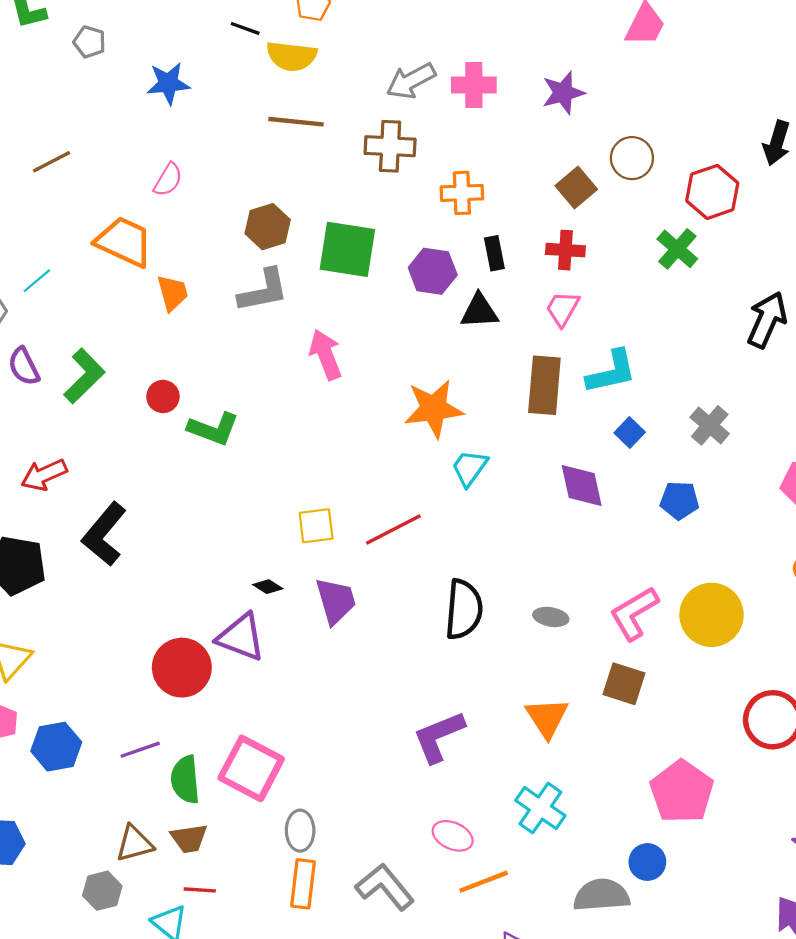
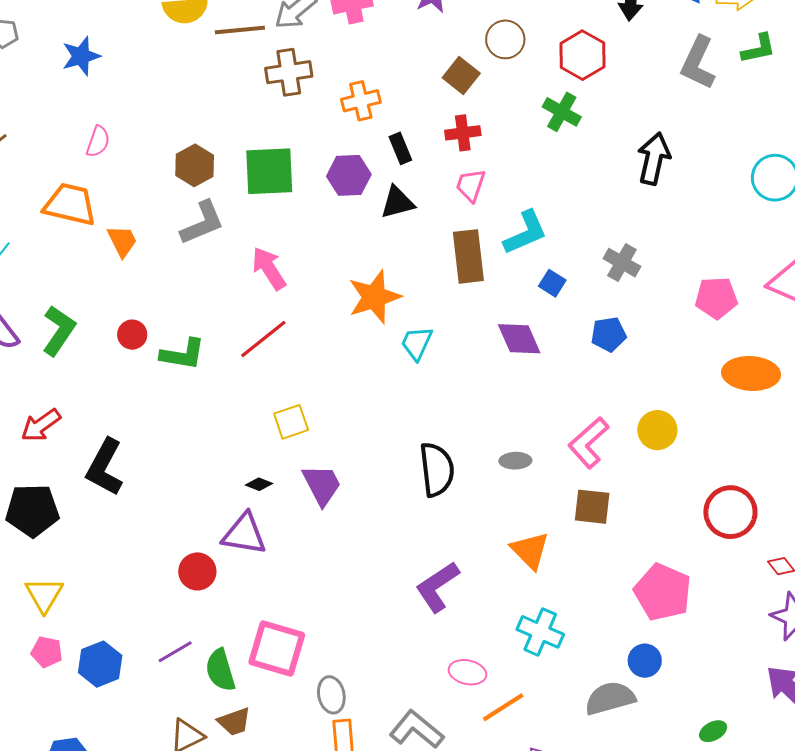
brown line: (296, 122) -> (240, 30), moved
red line: (393, 530) -> (263, 339), moved
yellow circle: (711, 615) -> (657, 430), size x0.7
red circle: (182, 668) -> (197, 571), size x0.7

